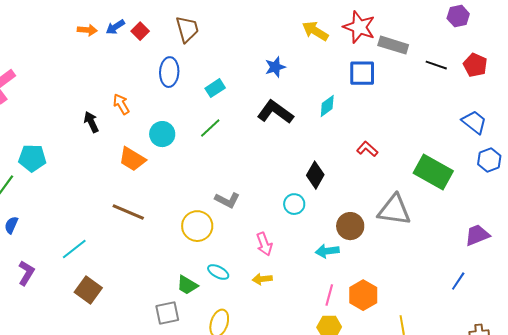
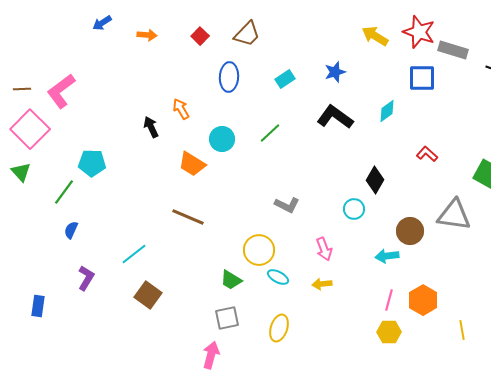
blue arrow: (115, 27) -> (102, 23), moved
brown trapezoid: (187, 29) -> (247, 34), turned 60
cyan rectangle: (215, 88) -> (285, 79), moved
yellow circle: (197, 226) -> (259, 250), moved
green trapezoid: (187, 285) -> (231, 280), moved

